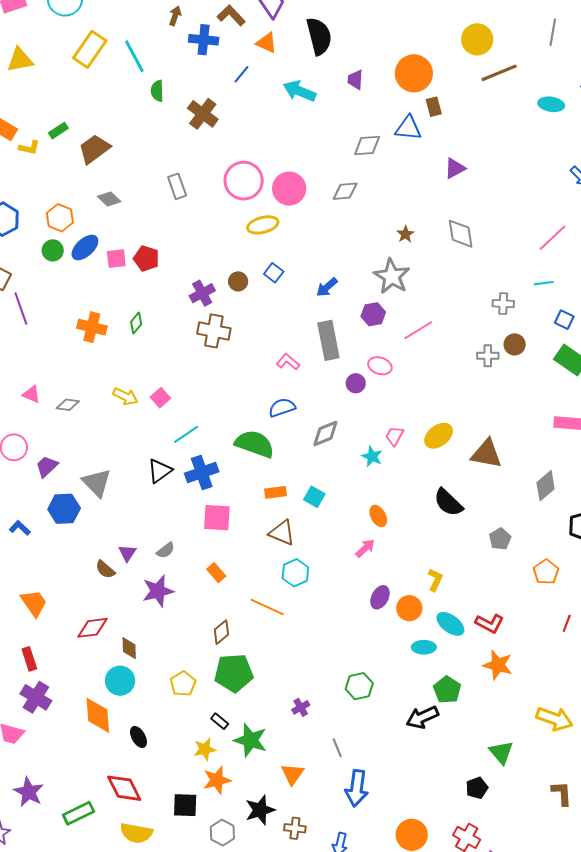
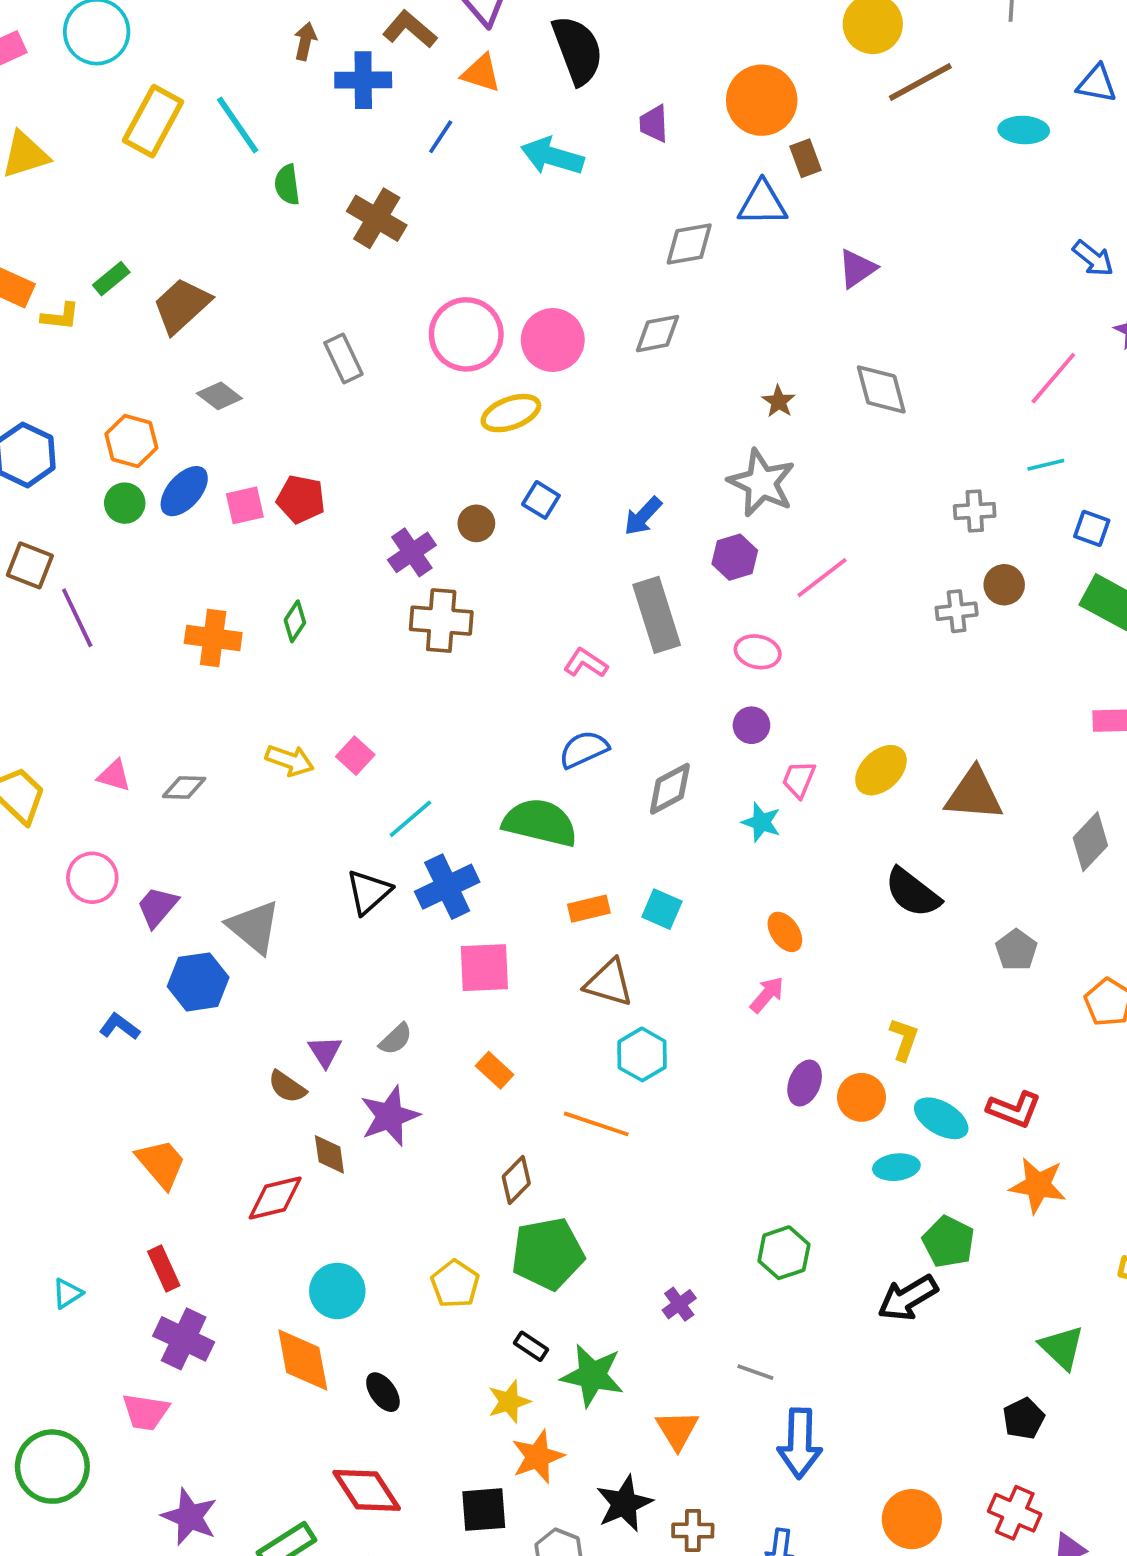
purple circle: (356, 383) -> (751, 725), moved
brown diamond: (129, 648) -> (329, 1154), moved
gray line: (337, 748) -> (755, 1372), turned -42

